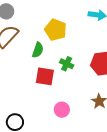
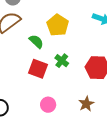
green semicircle: (38, 50) -> (36, 41), turned -77

